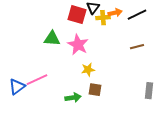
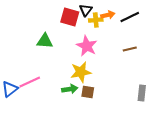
pink star: (78, 45) -> (87, 46), moved
yellow star: (88, 70) -> (81, 72), size x1.5
green arrow: (73, 98) -> (70, 89), moved

